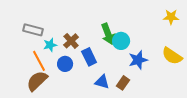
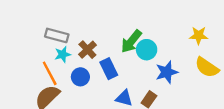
yellow star: (171, 17) -> (199, 35), moved
gray rectangle: (33, 30) -> (57, 35), moved
green arrow: (108, 34) -> (131, 41), turned 60

